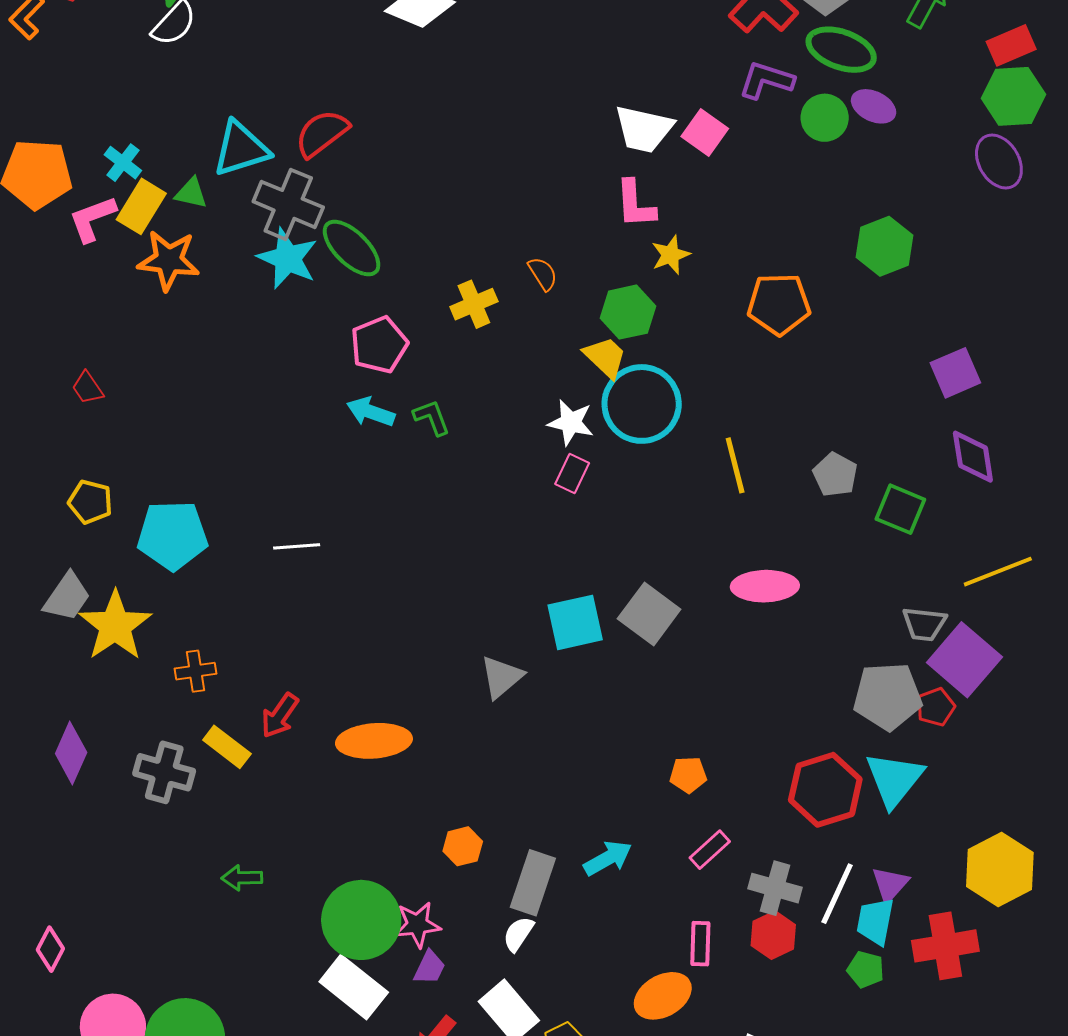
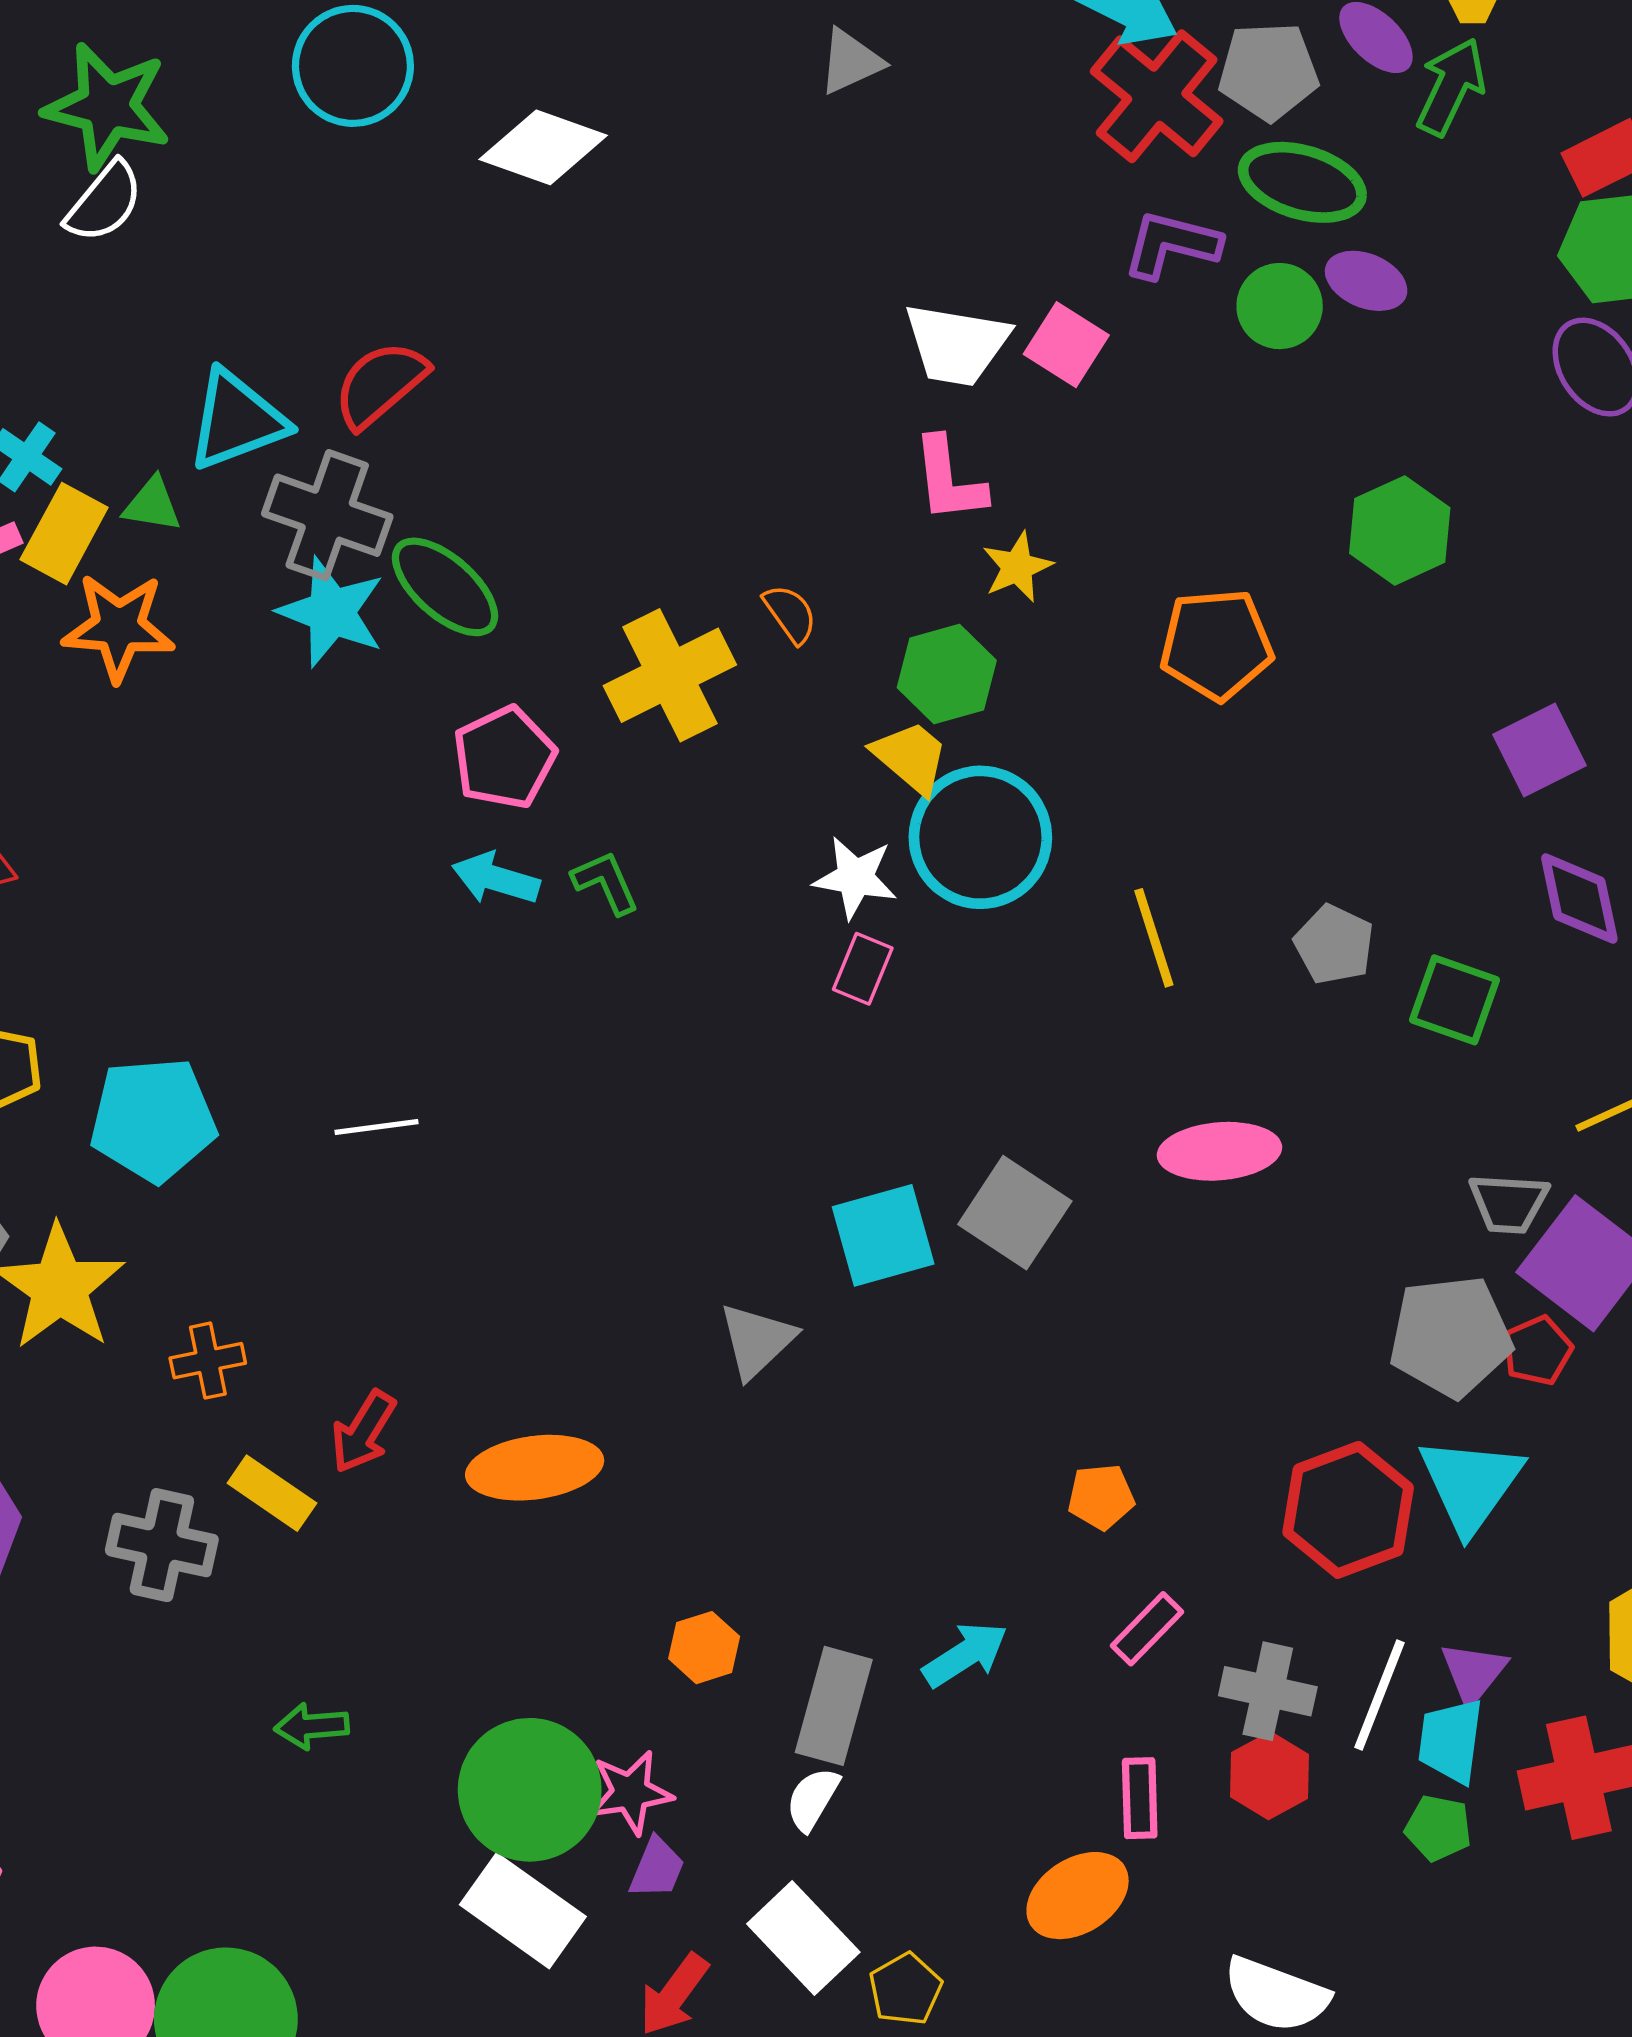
yellow cross: (474, 304) -> (670, 675), size x1.5

